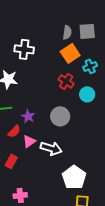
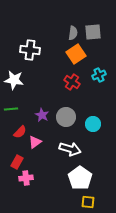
cyan cross: (90, 66) -> (99, 75), moved
cyan circle: (87, 94) -> (93, 124), moved
purple star: (28, 116) -> (42, 115), moved
white arrow: (51, 148) -> (70, 149), moved
pink cross: (20, 195) -> (26, 178), moved

